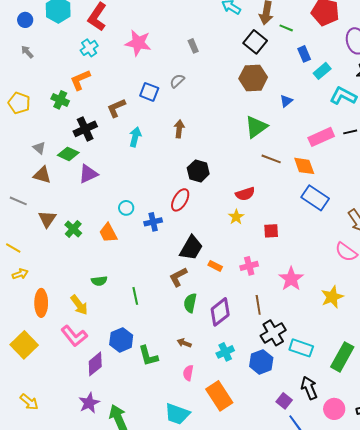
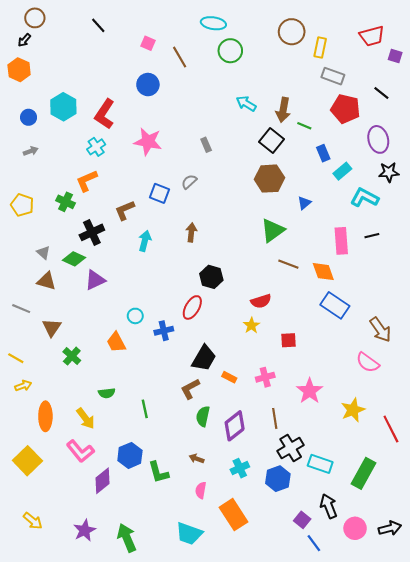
gray arrow: (27, 52) -> (31, 151), turned 112
pink rectangle: (321, 137) -> (341, 241), turned -70
green cross: (73, 229) -> (72, 356), moved
purple star: (89, 403) -> (85, 530), moved

